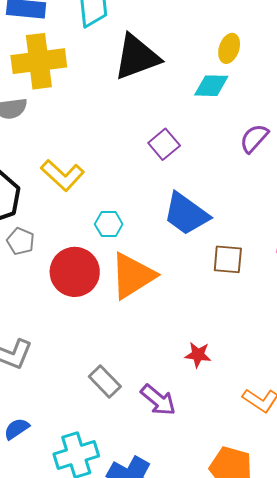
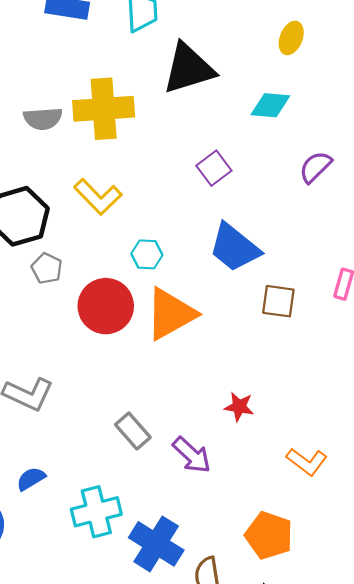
yellow ellipse: (229, 48) -> (291, 38), moved
yellow cross: (39, 61) -> (104, 109), moved

